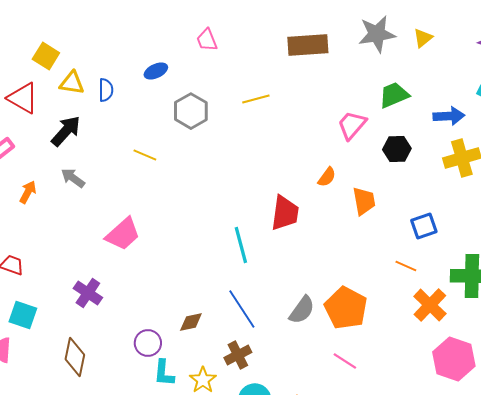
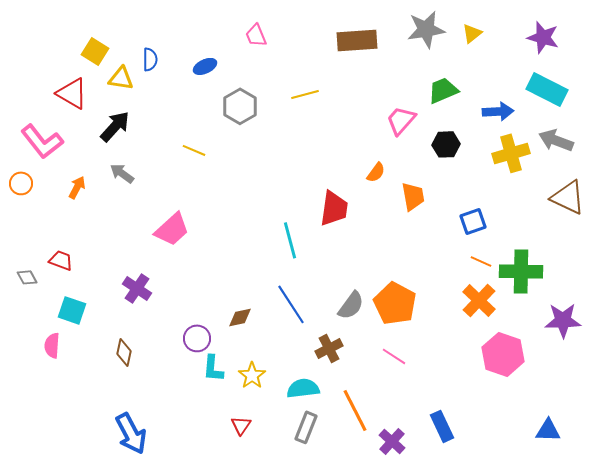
blue semicircle: (106, 90) -> (150, 59), moved
orange line: (406, 266) -> (481, 261), moved
brown cross: (238, 355) -> (329, 348), moved
brown diamond: (75, 357) -> (124, 352), size x0.7

